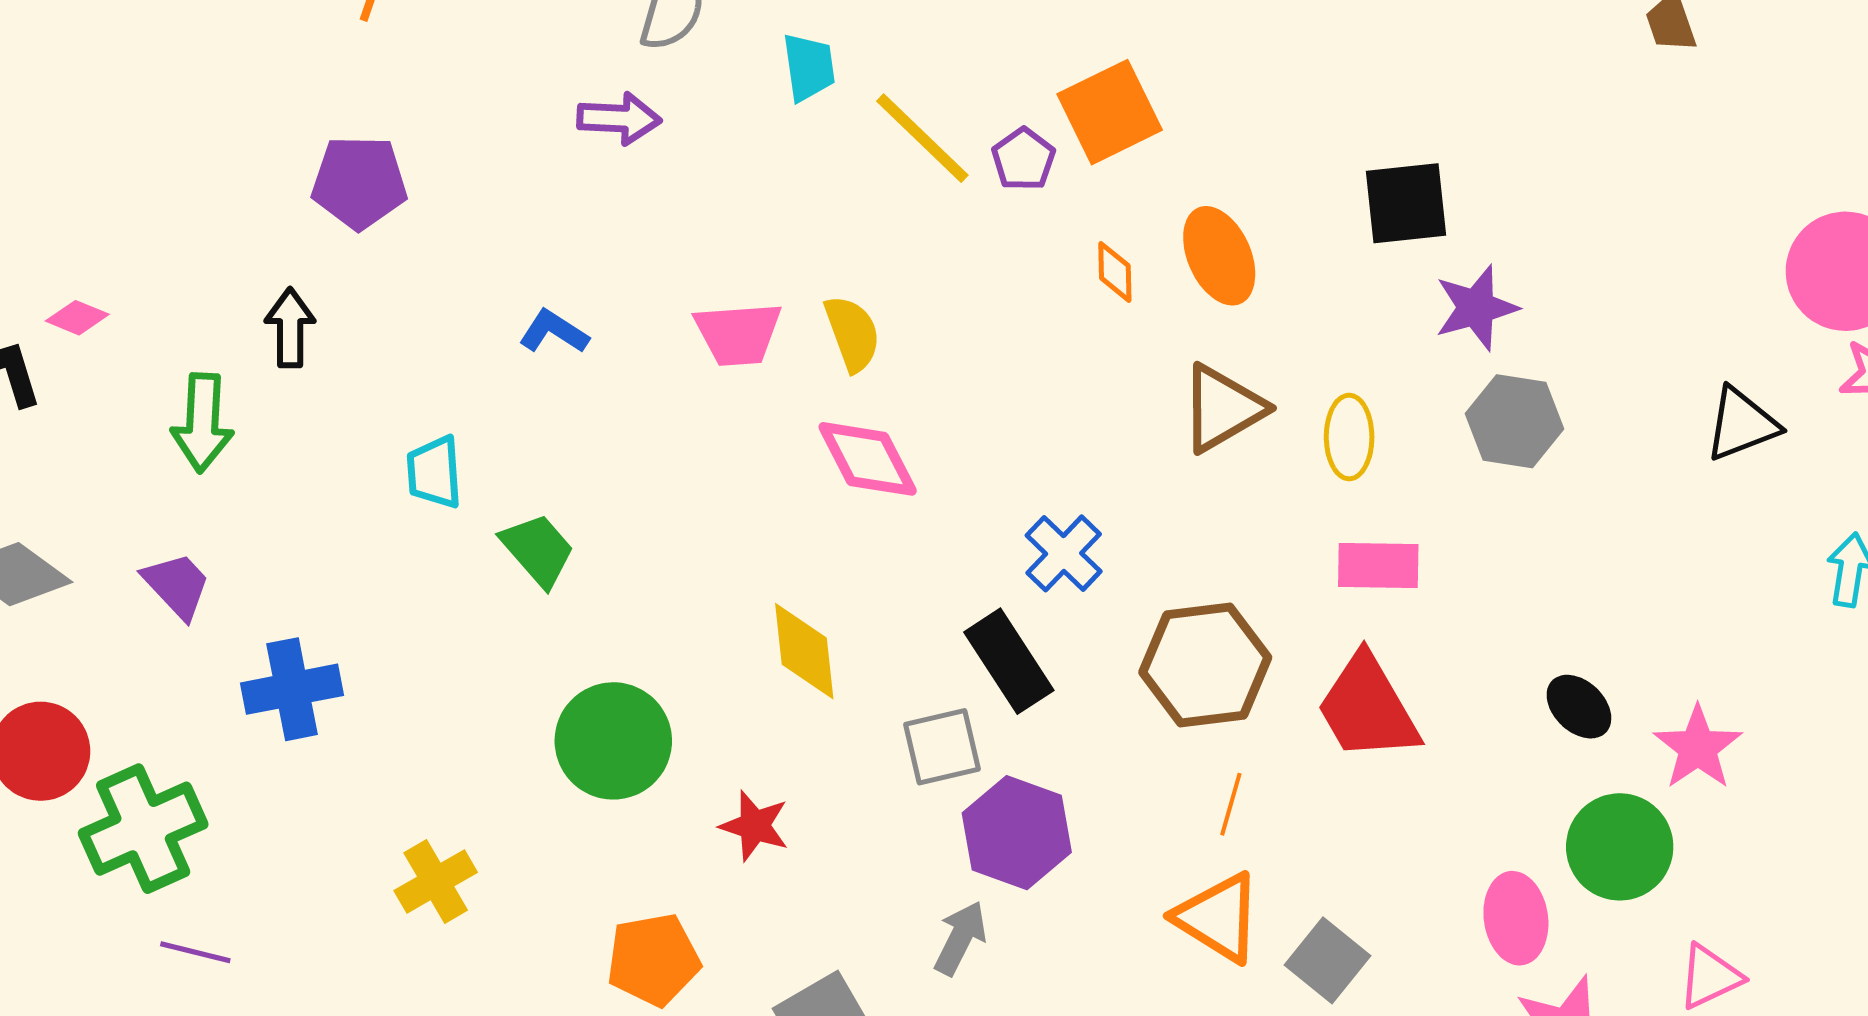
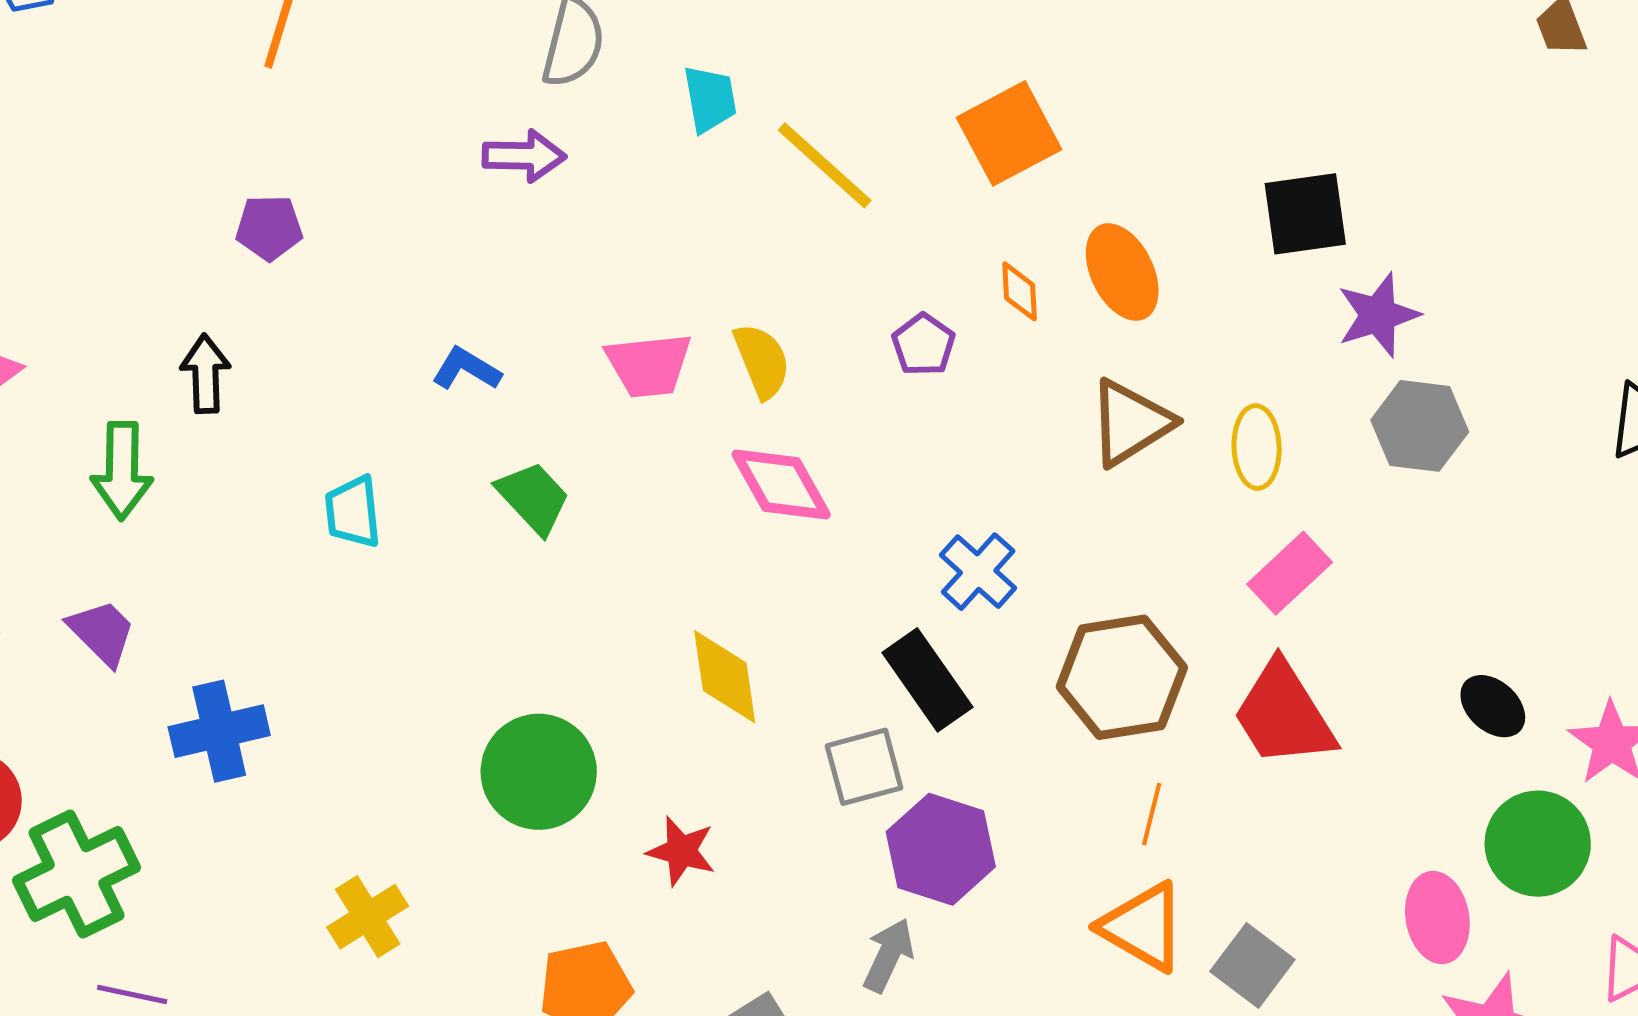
purple pentagon: (1023, 159) -> (923, 345), moved
purple pentagon: (359, 182) -> (269, 228), size x0.7
green trapezoid: (538, 550) -> (533, 498), moved
pink rectangle: (1378, 566) -> (1290, 573), turned -42

